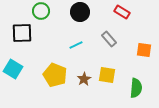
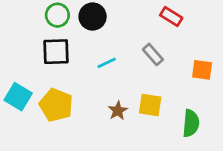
black circle: (80, 12) -> (93, 17), moved
black square: (22, 33) -> (56, 52), moved
yellow pentagon: (55, 75) -> (56, 105), moved

